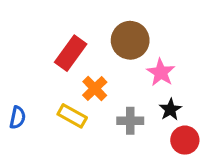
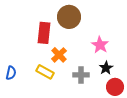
brown circle: (130, 40) -> (69, 17), moved
red rectangle: (71, 53) -> (44, 33), turned -30

